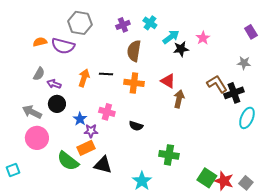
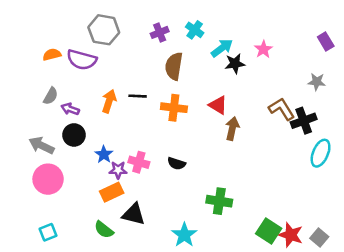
pink cross: (107, 112) -> (139, 162), moved
green semicircle: (68, 161) -> (104, 230), moved, size x0.7
cyan square: (13, 170) -> (48, 232), moved

